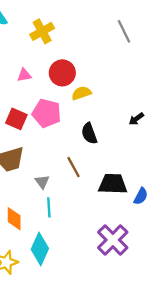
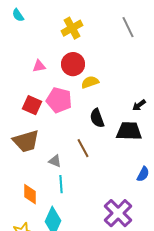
yellow cross: (42, 31) -> (72, 28), moved
gray triangle: (42, 182) -> (55, 161), turned -32
black trapezoid: (113, 184) -> (129, 131), moved

